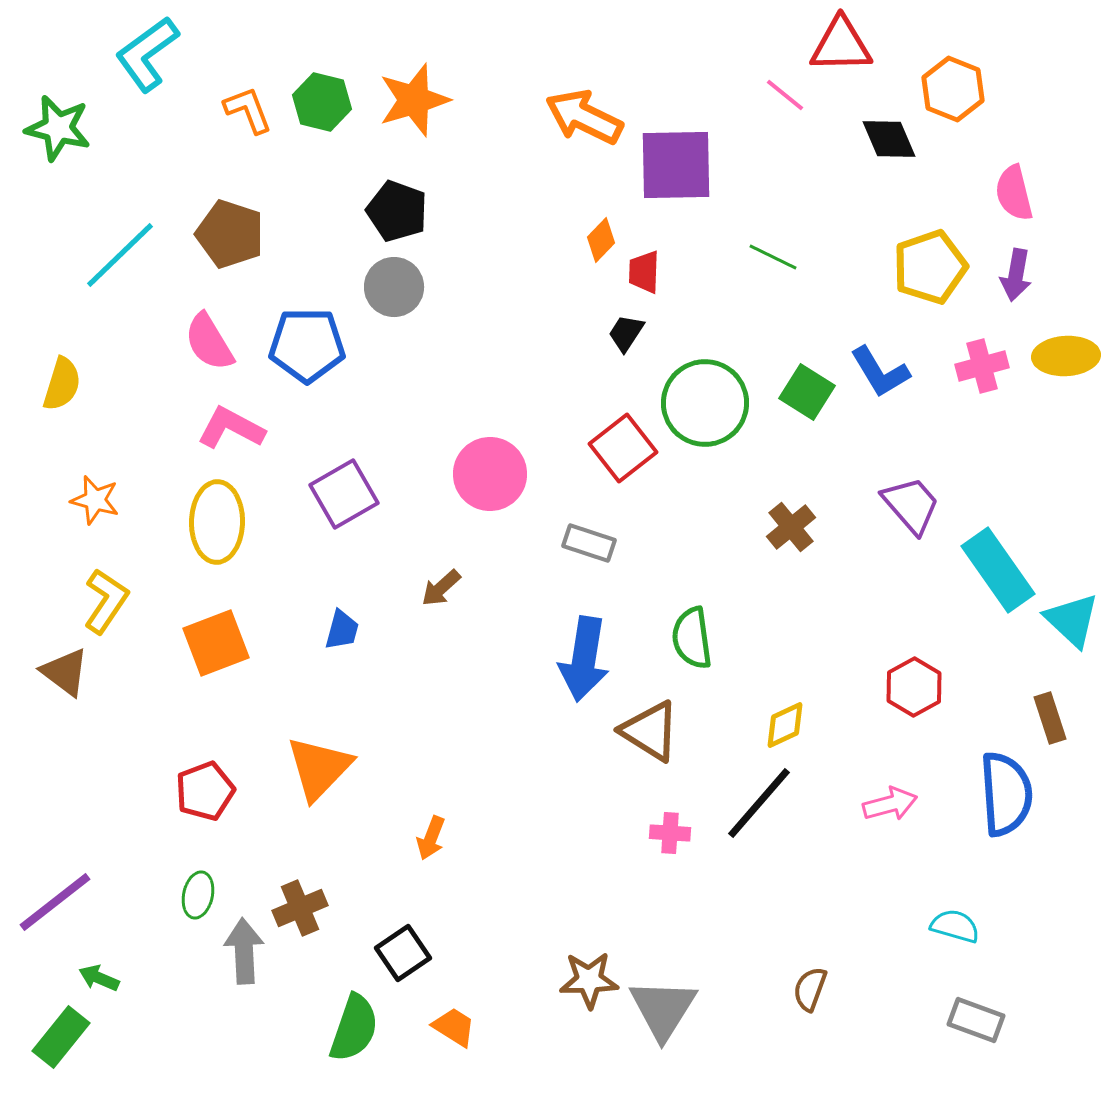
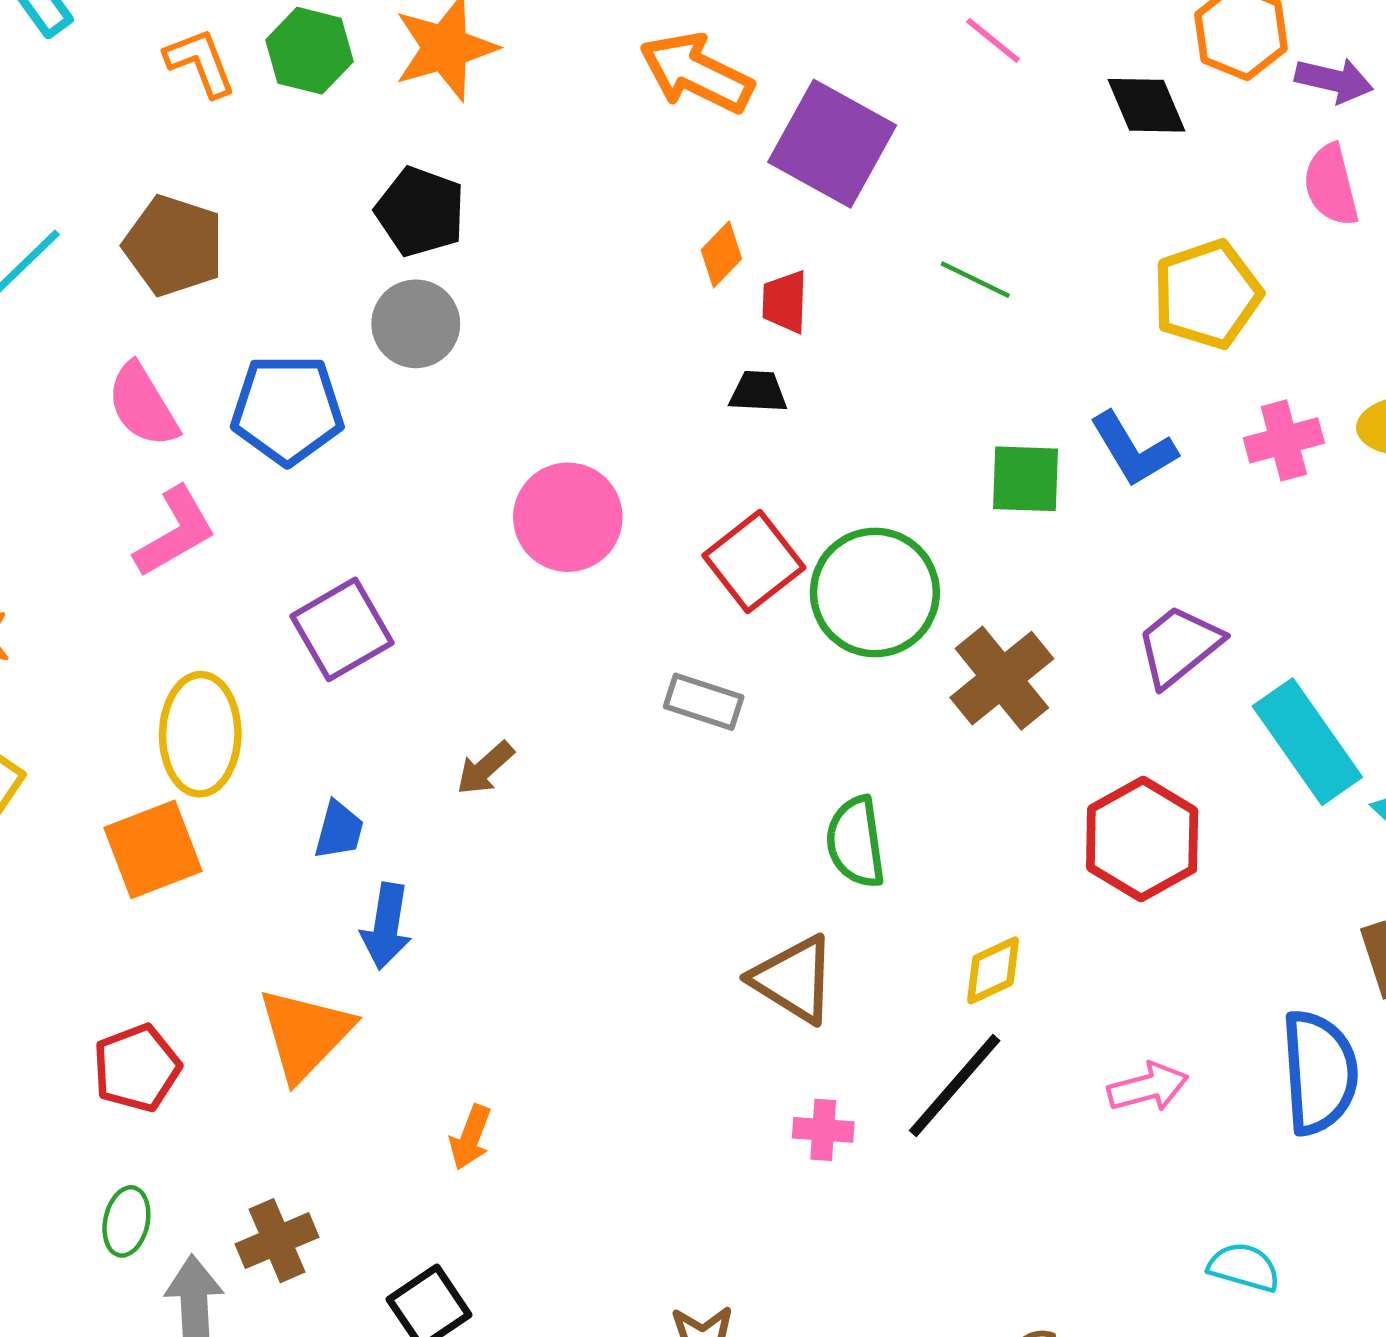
purple square: (676, 165) -> (832, 144), turned 30
purple arrow: (1016, 275) -> (1334, 80), moved, turned -87
black trapezoid: (626, 333) -> (758, 392), turned 60
green square: (807, 392) -> (1025, 479), turned -30
green circle: (705, 403) -> (875, 593), moved
pink L-shape: (231, 428) -> (175, 532), turned 122
pink circle: (490, 474) -> (568, 517), moved
purple trapezoid: (911, 505) -> (1179, 646), turned -88
yellow ellipse: (217, 522) -> (200, 734), moved
brown cross: (791, 527) -> (1002, 678), size x1.4
blue arrow: (584, 659) -> (386, 926), moved, size x0.7
red hexagon: (914, 687) -> (1142, 839), moved, size x1.4

